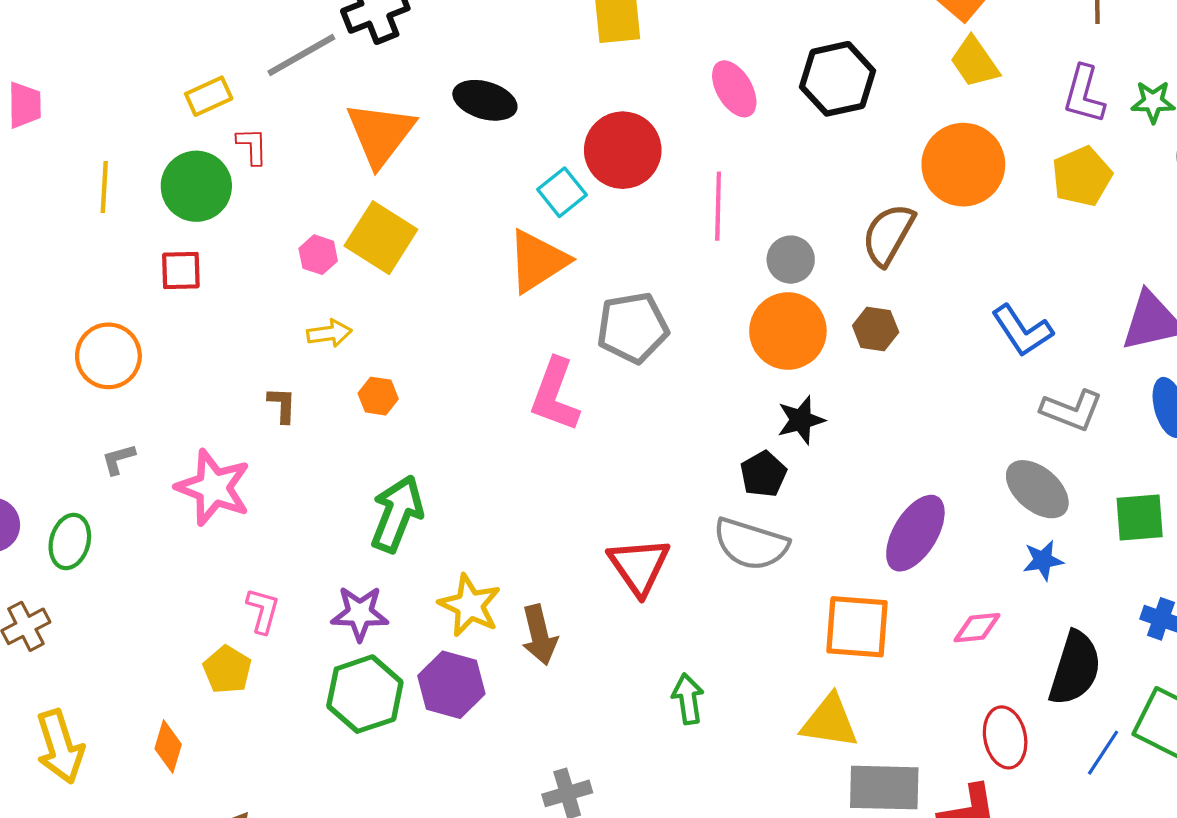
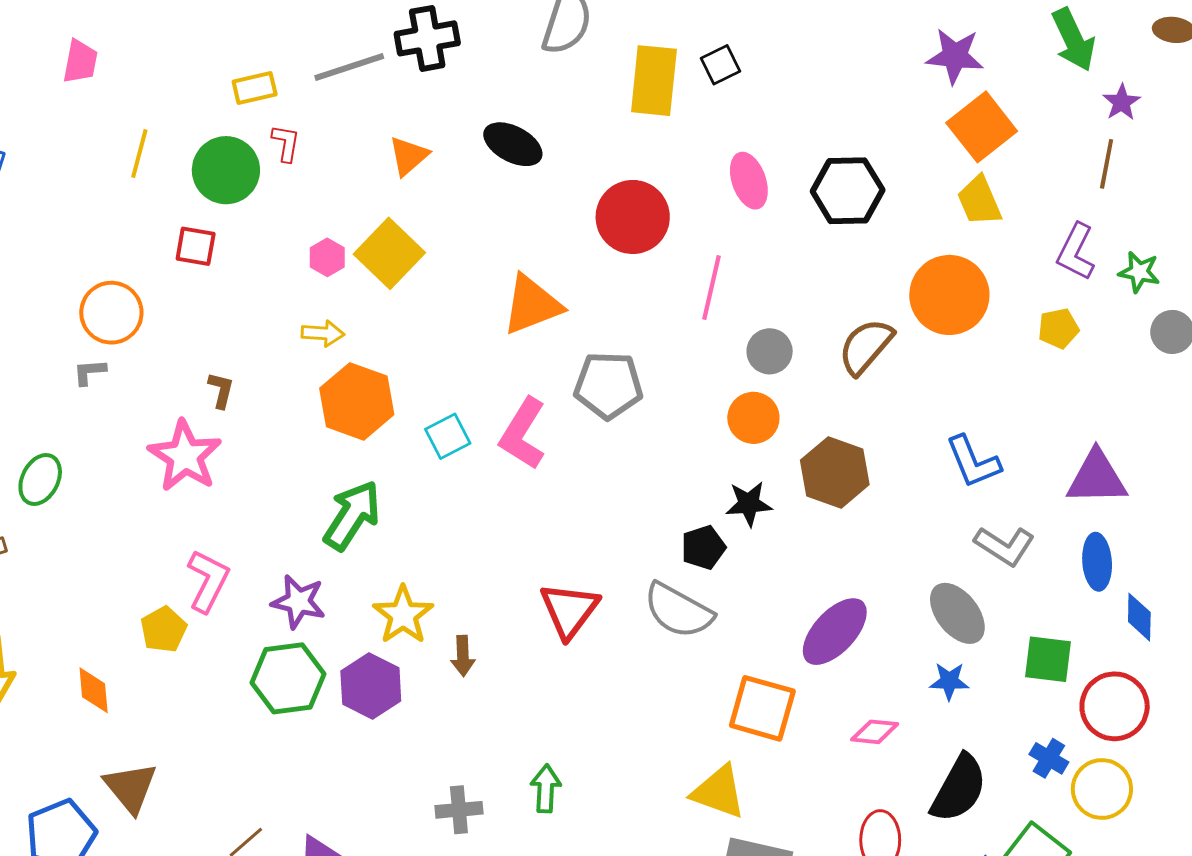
orange triangle: (380, 134) -> (408, 156), size x0.6
yellow pentagon: (1082, 176) -> (1058, 328), size x0.7
cyan square: (562, 192) -> (448, 436), moved
brown hexagon: (876, 329) -> (835, 472), moved, size x1.6
orange circle: (788, 331) -> (753, 418), size x0.7
orange hexagon: (378, 396) -> (357, 401), size x2.0
brown L-shape: (282, 405) -> (221, 390), moved
gray L-shape: (118, 459) -> (90, 372), moved
pink L-shape: (263, 611) -> (208, 581), size x1.4
brown arrow: (539, 635) -> (463, 656), size x0.7
green arrow: (688, 699) -> (546, 789), moved
orange diamond: (168, 746) -> (94, 690), turned -33

